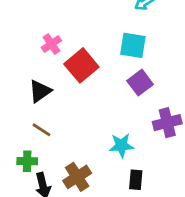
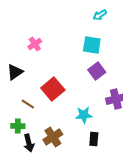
red square: (81, 65) -> (53, 89), moved
black triangle: (40, 91) -> (15, 72), moved

